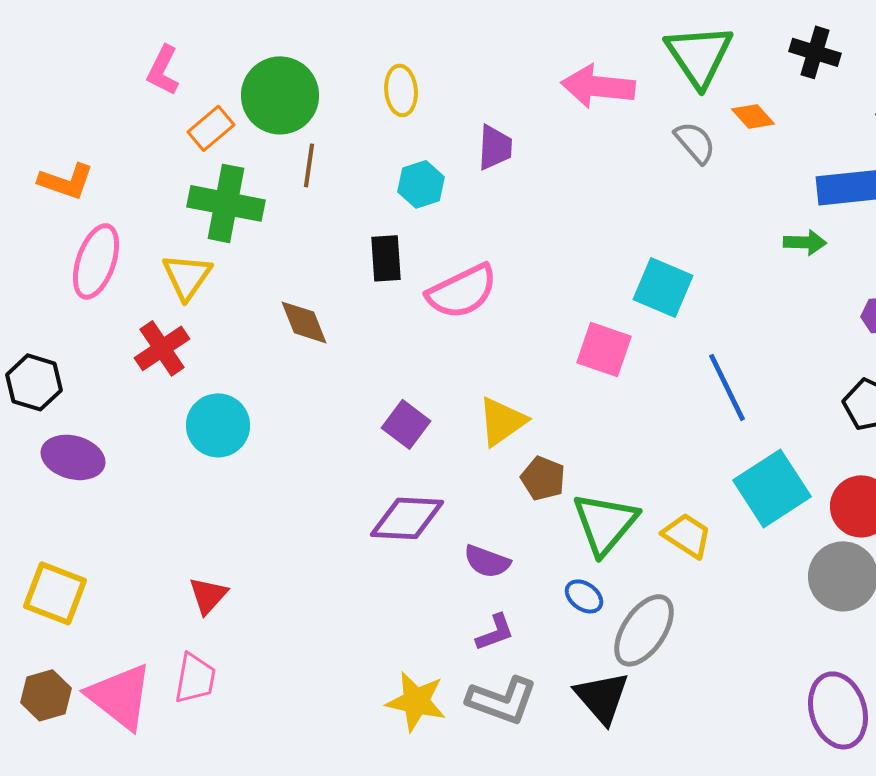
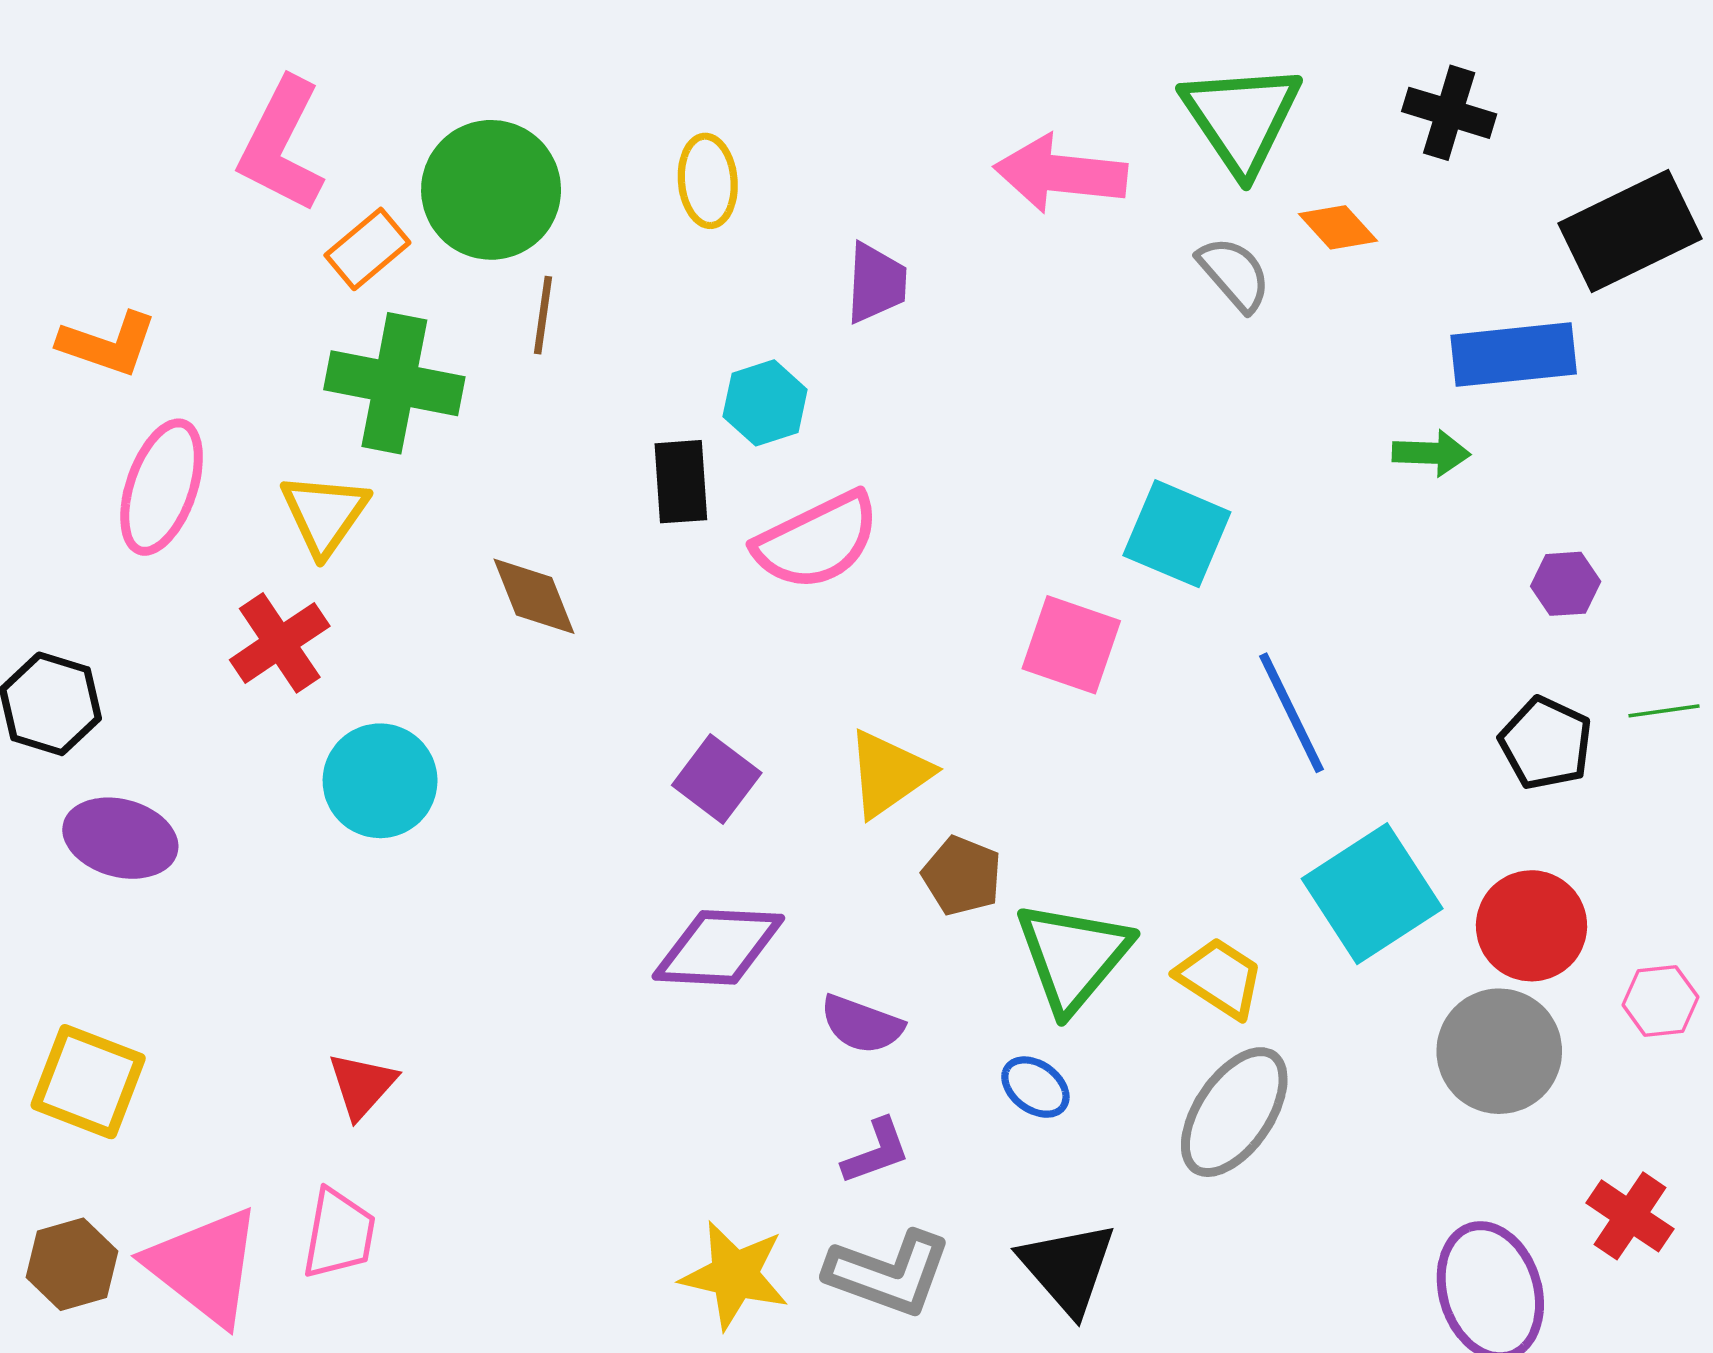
pink L-shape: (163, 70) -> (282, 145), size x1.5
cyan hexagon: (421, 184) -> (765, 403), moved
gray ellipse: (644, 630) -> (1234, 1112), moved

